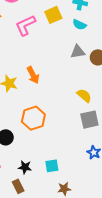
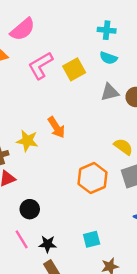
yellow square: (53, 15) -> (74, 69), moved
orange hexagon: (33, 118) -> (92, 178), moved
black star: (25, 167) -> (48, 244), moved

